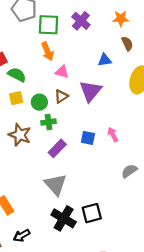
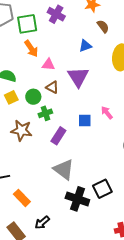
brown triangle: (61, 96) -> (52, 87), turned -48

